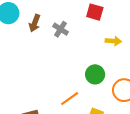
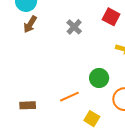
brown arrow: (35, 23) -> (30, 24), moved

